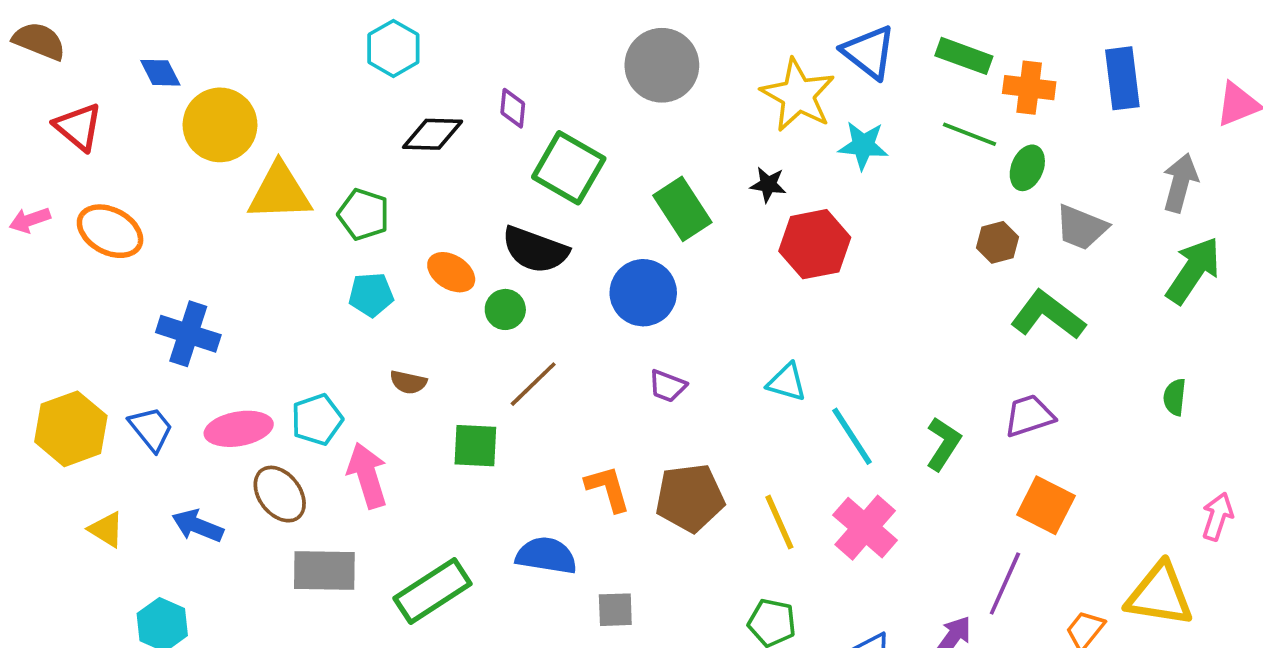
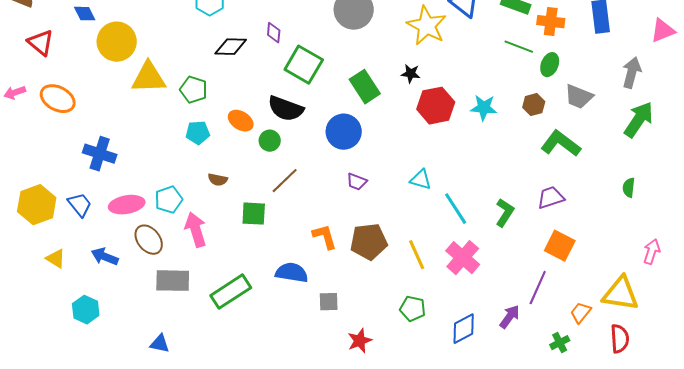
cyan star: (863, 145) -> (484, 108), moved

